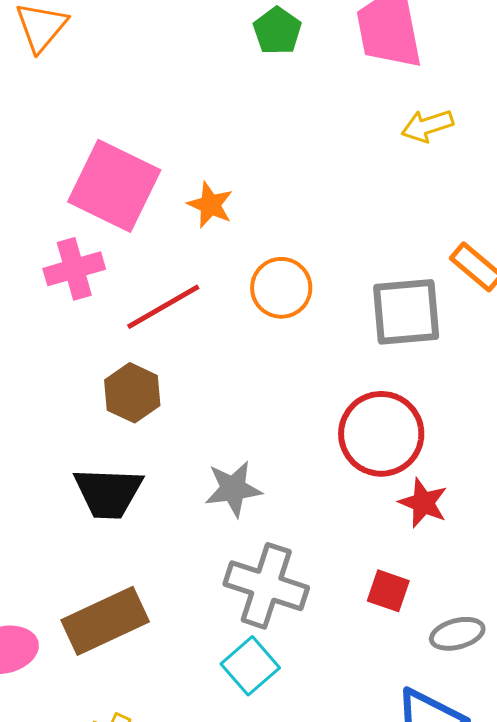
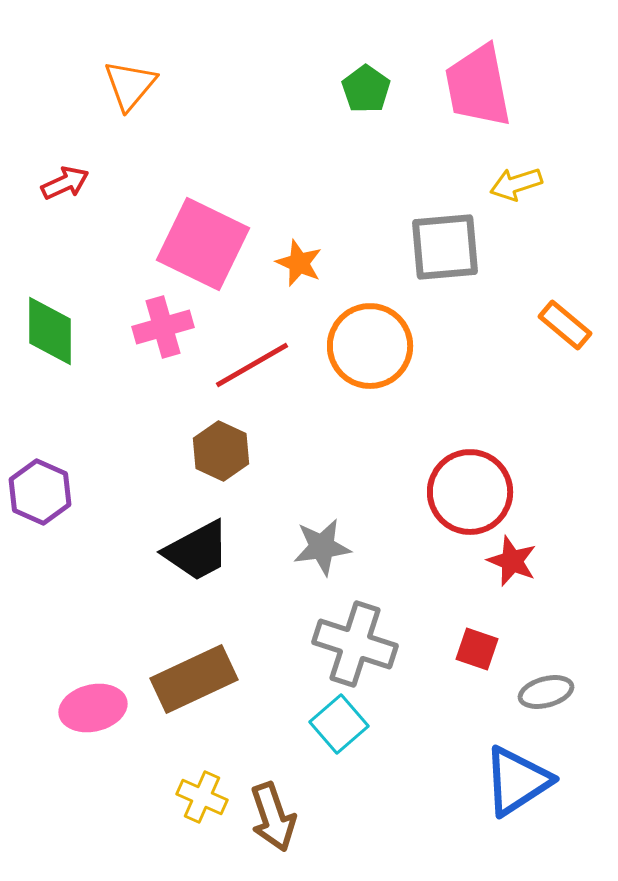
orange circle: (281, 288) -> (370, 346), size x1.4
gray square: (406, 312) -> (445, 247), moved
black trapezoid: (108, 493) -> (197, 551), turned -30

